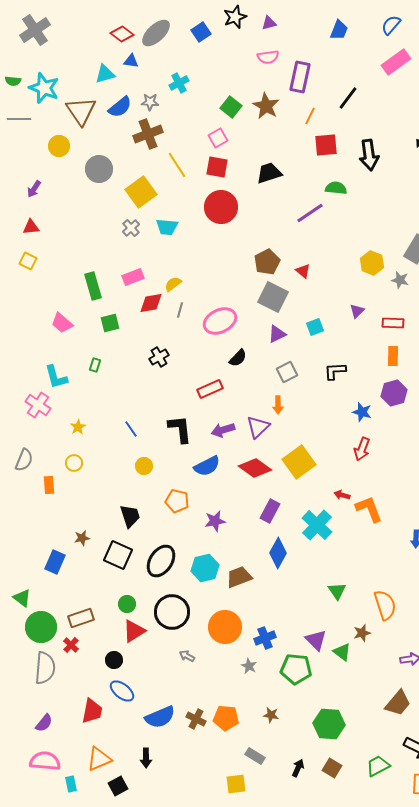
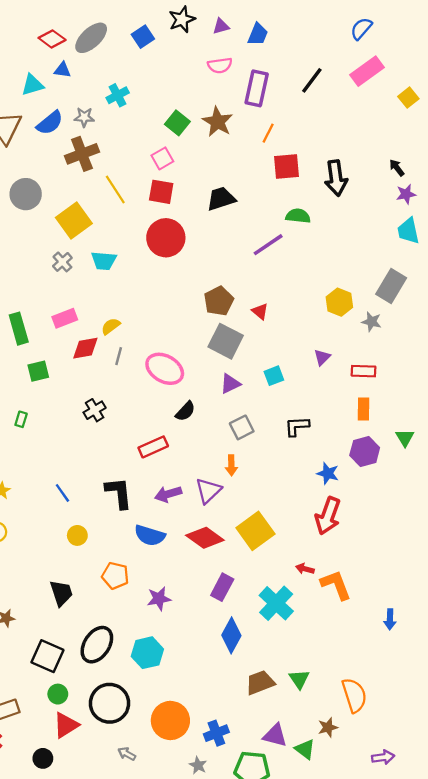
blue trapezoid: (339, 30) -> (258, 34), moved
black line: (348, 98) -> (312, 80), moved
pink ellipse: (220, 321) -> (165, 369), turned 56
red arrow: (362, 449) -> (328, 516), size x1.4
blue semicircle: (207, 466) -> (150, 535), turned 44
black square: (118, 555) -> (47, 656), moved
brown trapezoid: (239, 577) -> (260, 683), moved
purple triangle: (316, 640) -> (275, 735), turned -30

